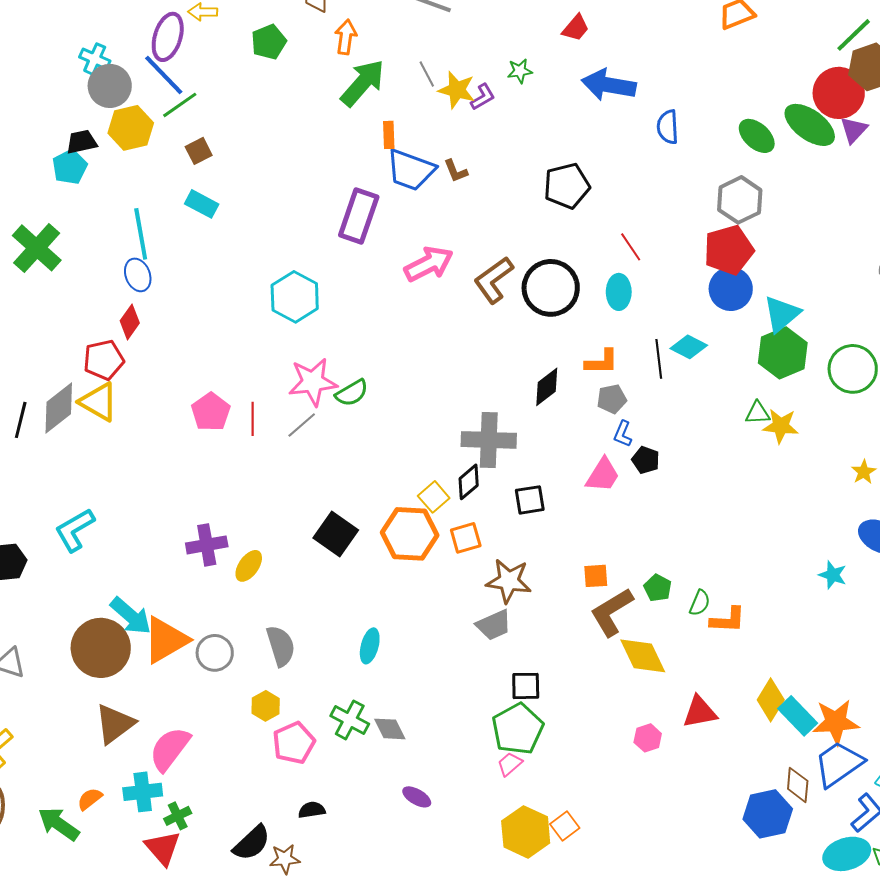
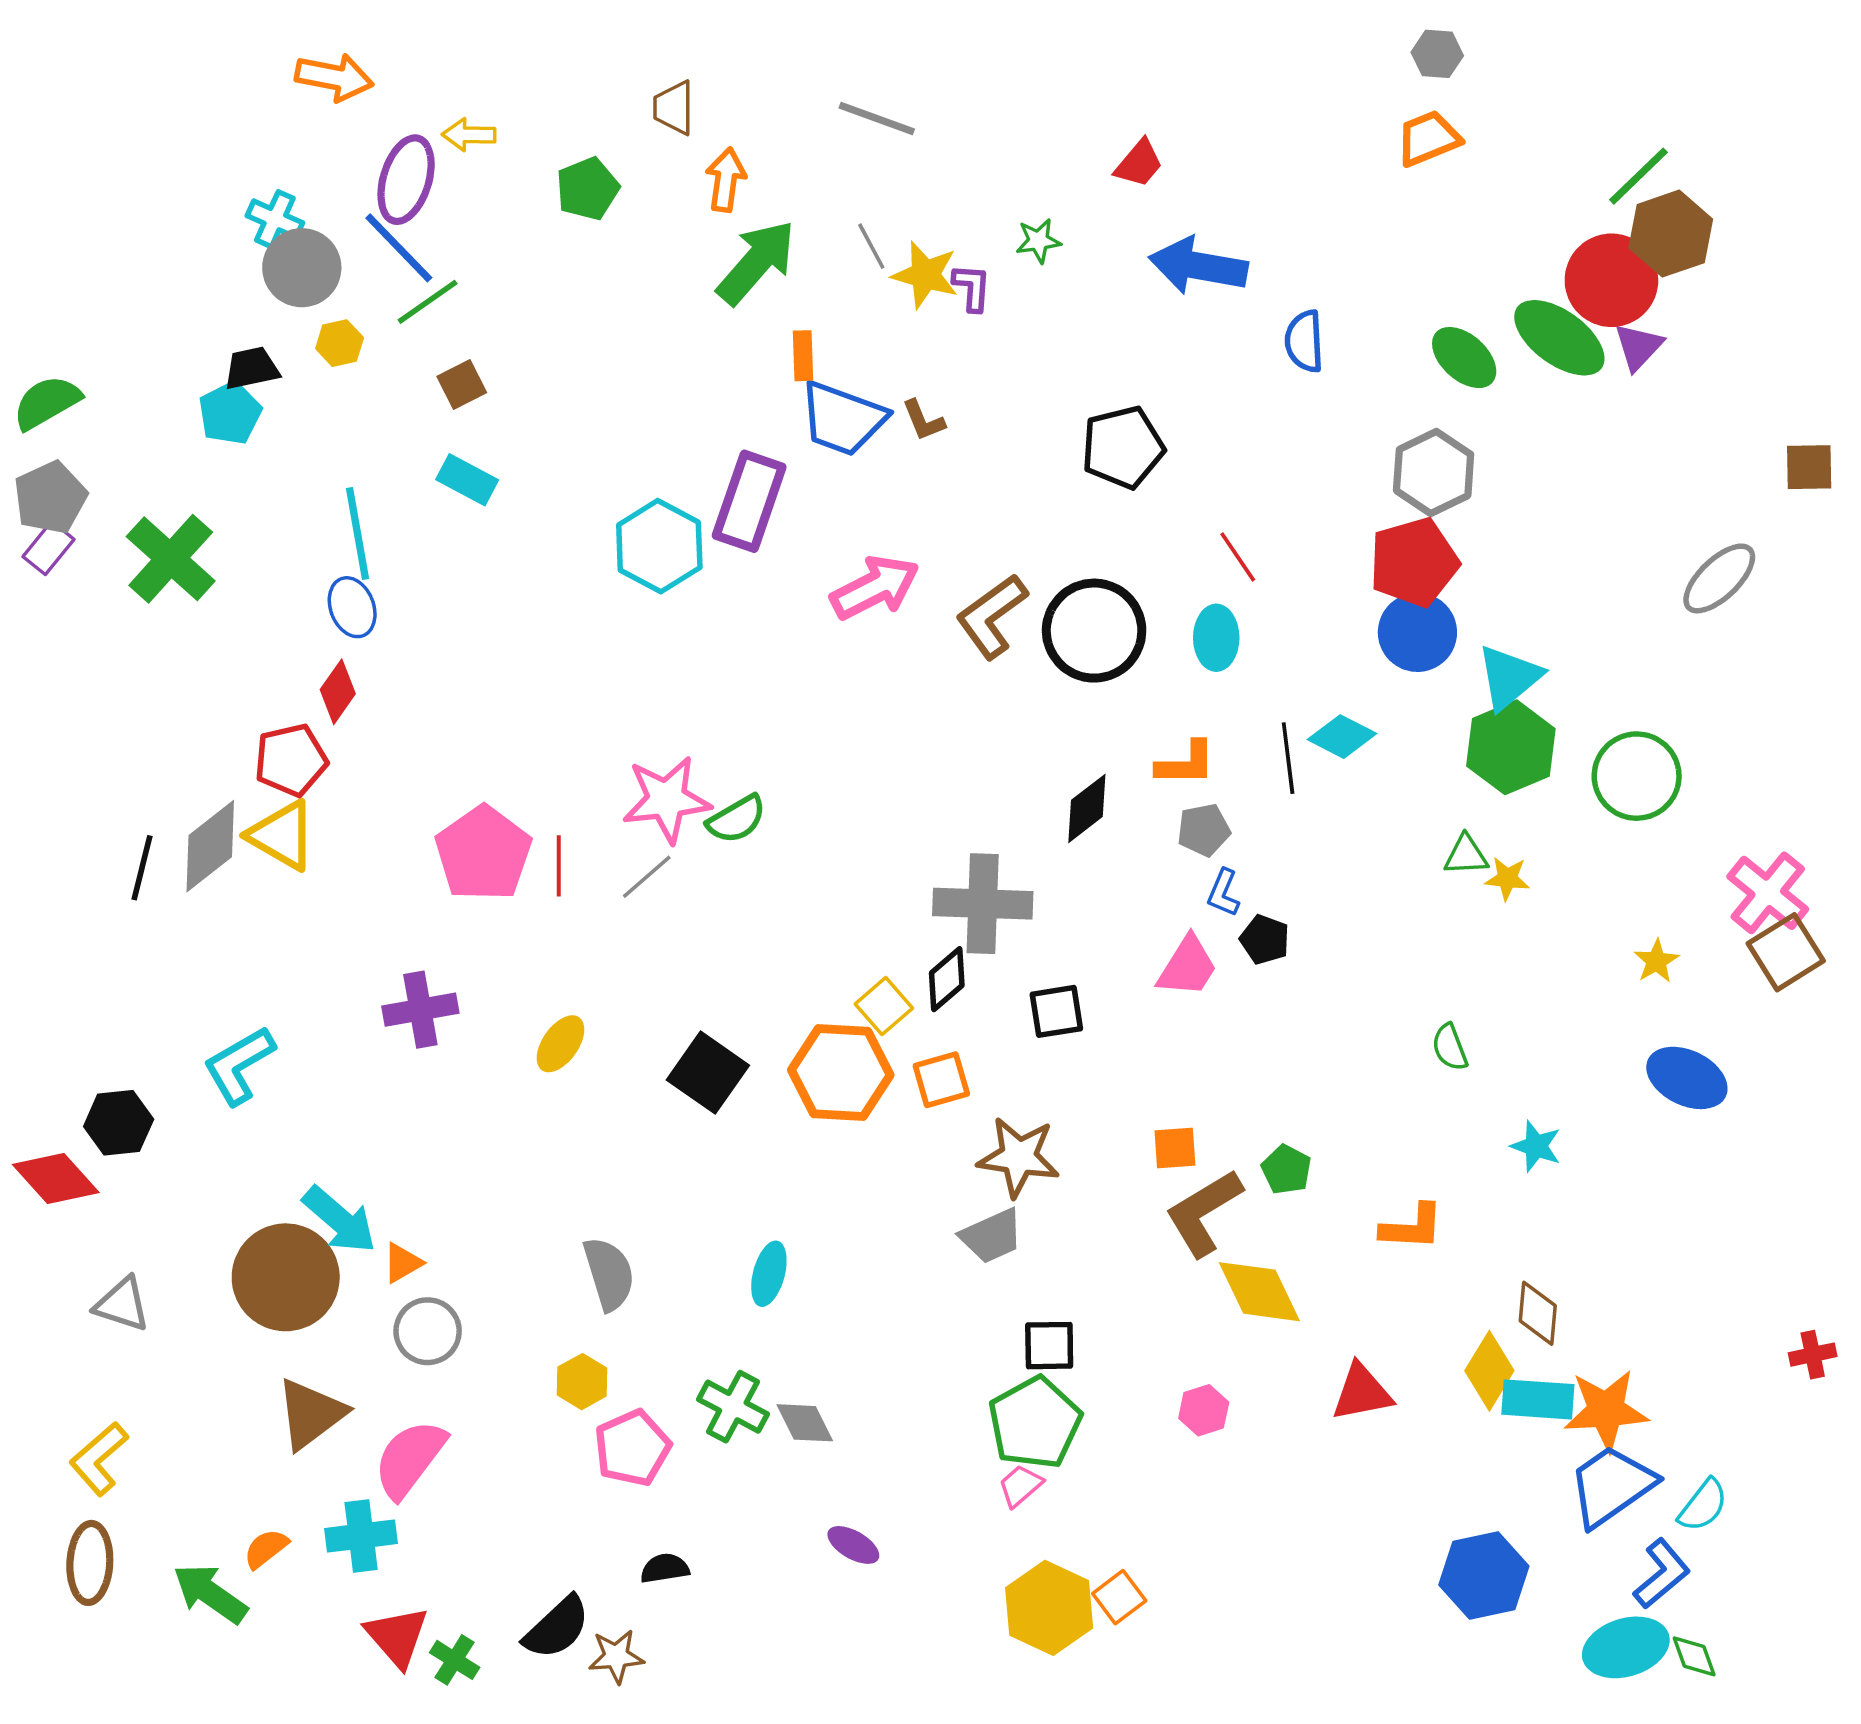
purple L-shape: (483, 97) -> (972, 287), turned -56
yellow hexagon: (131, 128) -> (340, 343), size x0.6
cyan hexagon: (295, 297) -> (659, 546), moved
pink pentagon: (211, 412) -> (483, 853), size x1.4
yellow star: (781, 426) -> (1507, 878), size x0.7
purple cross: (207, 545) -> (420, 1010), moved
yellow ellipse: (249, 566) -> (561, 1044), moved
cyan star: (833, 575) -> (1536, 1146), moved
green semicircle: (700, 603) -> (1450, 1047), moved, turned 136
orange triangle: (166, 640) -> (402, 1263), size x0.5
gray circle: (215, 653) -> (428, 1331), moved
cyan rectangle: (798, 716) -> (1538, 1399), turned -42
pink hexagon: (648, 738) -> (1204, 1410), moved
brown diamond: (798, 785) -> (1538, 1313), moved
green cross: (178, 816) -> (455, 1660), moved, turned -32

